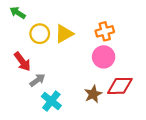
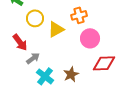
orange cross: (105, 31) -> (79, 15), moved
yellow triangle: (64, 34) -> (56, 29), moved
brown star: (93, 94) -> (71, 74), moved

